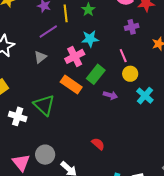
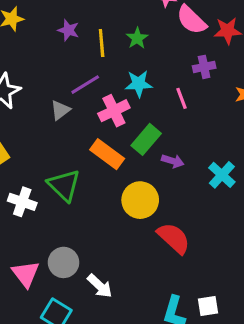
purple line: (48, 31) -> (85, 85), moved
pink line: (123, 56) -> (182, 98), moved
yellow circle: (130, 74) -> (140, 200), moved, size x1.5
purple arrow: (110, 95) -> (173, 161), moved
red semicircle: (98, 144) -> (174, 238), moved, size x1.6

